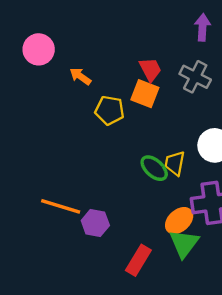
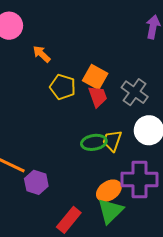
red trapezoid: (150, 69) -> (98, 96), moved
gray cross: (195, 77) -> (135, 92), moved
green ellipse: (154, 168) -> (94, 142), turned -60

